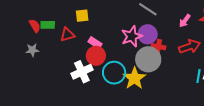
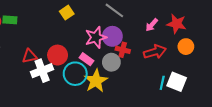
yellow square: (82, 16) -> (67, 13), moved, turned -32
red triangle: (67, 35) -> (30, 56), moved
pink rectangle: (95, 43) -> (87, 59), moved
gray circle: (148, 59) -> (111, 62), size x0.7

